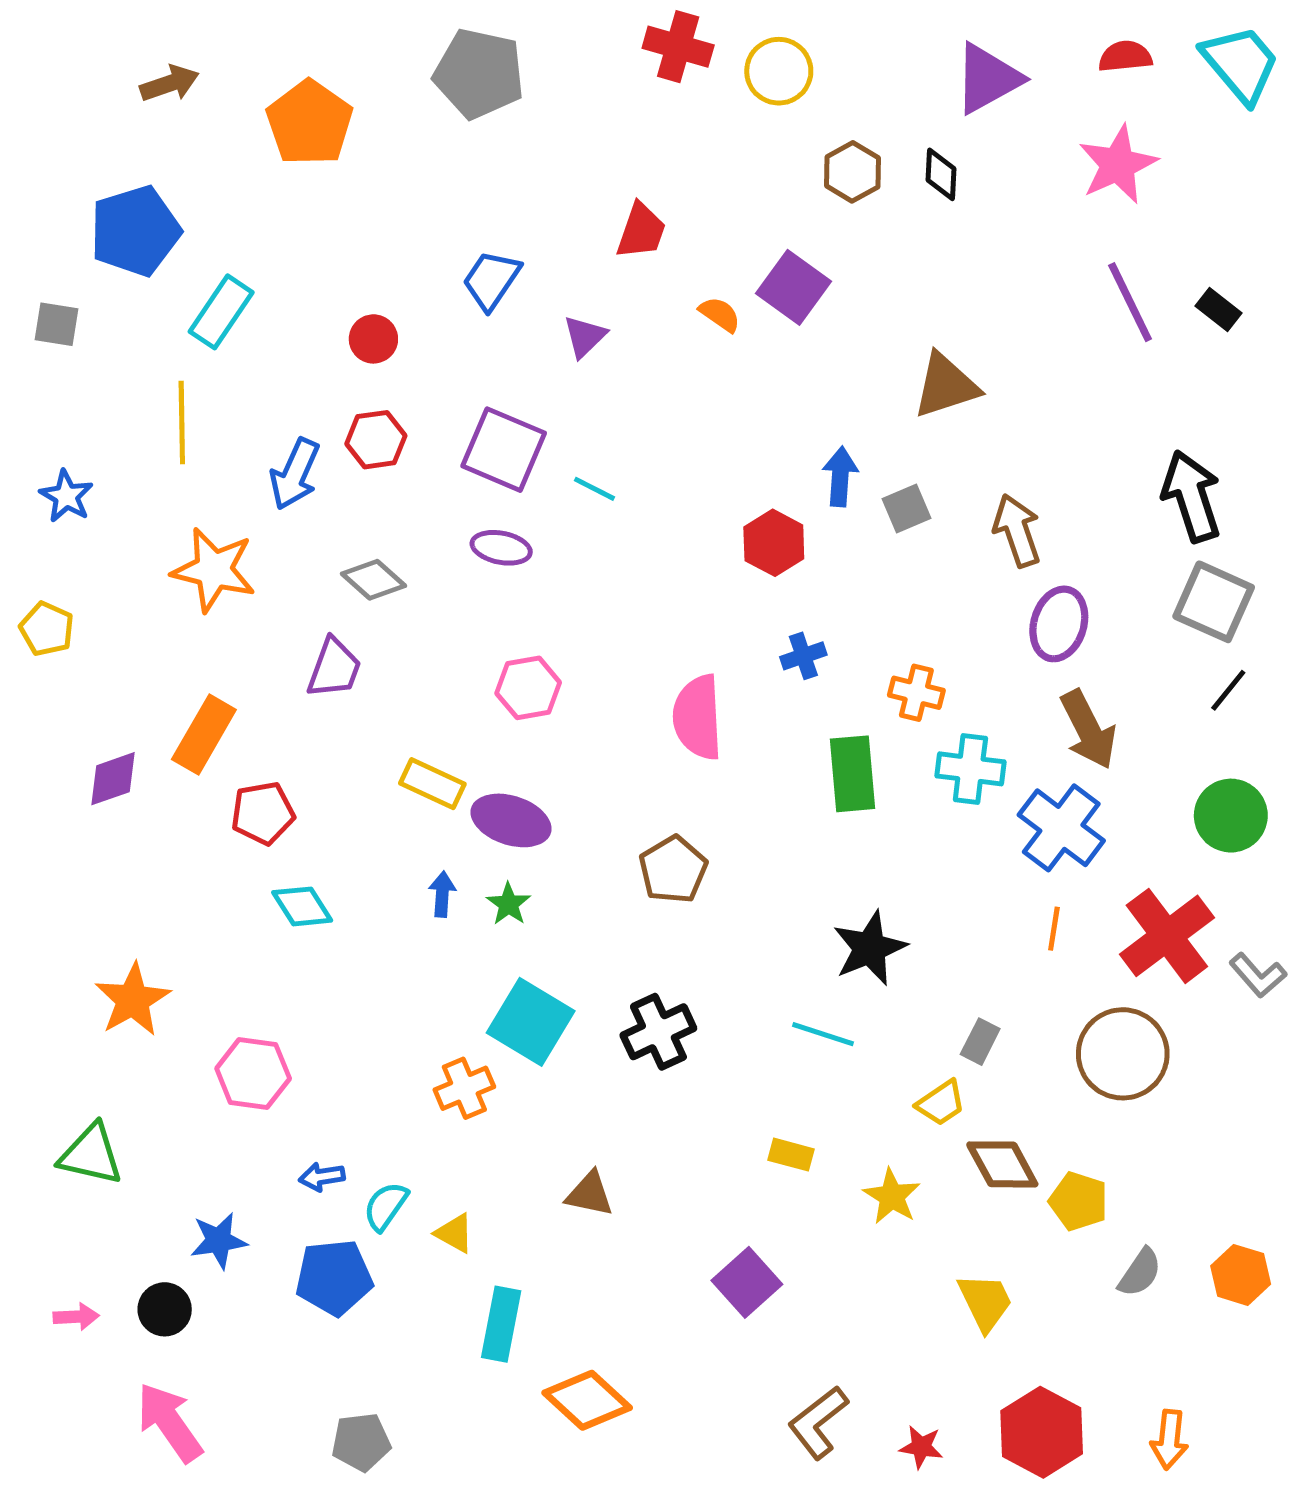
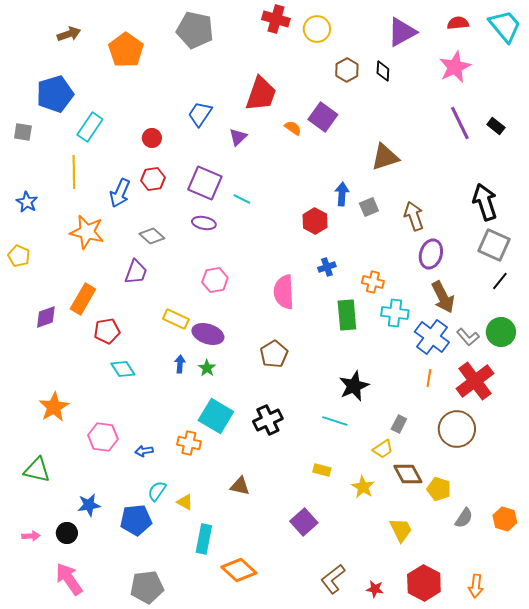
red trapezoid: (641, 231) -> (261, 94), size x1.5
gray L-shape: (1258, 975) -> (468, 337), moved
orange cross: (464, 1088) -> (189, 443), turned 35
blue arrow: (322, 1177) -> (144, 451), moved
gray pentagon: (361, 1442) -> (147, 587), size x1.4

